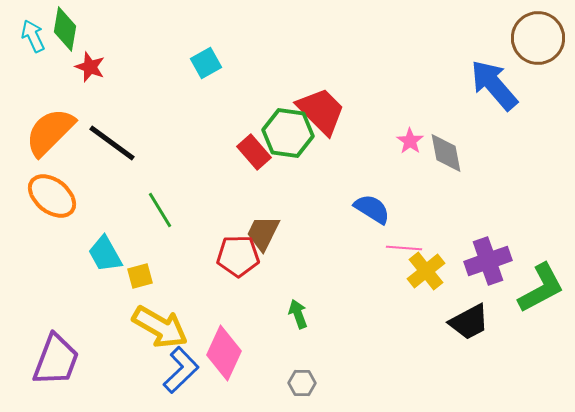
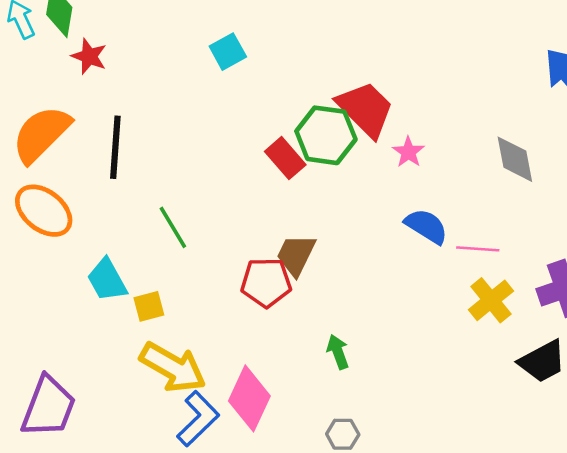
pink star: (410, 141) -> (408, 152), moved
black line: (112, 143) -> (115, 147), turned 58
pink line: (404, 248) -> (478, 249), moved

